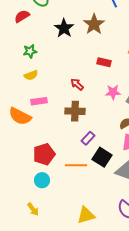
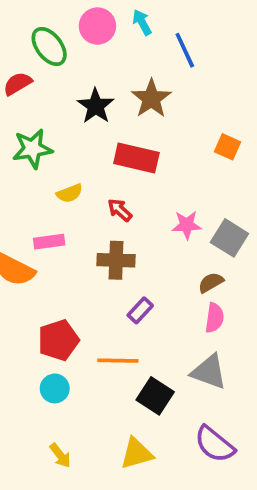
green star: (30, 51) -> (32, 149), size x1.5
red rectangle: (104, 62) -> (136, 158), moved, size x1.6
yellow semicircle: (31, 75) -> (70, 193), moved
black square: (102, 157) -> (155, 396), moved
yellow arrow: (33, 209) -> (60, 455), moved

